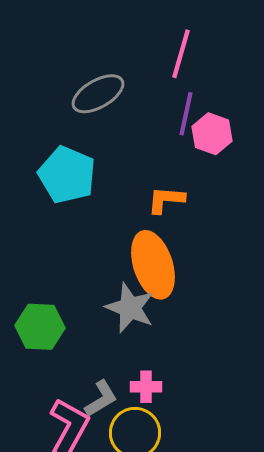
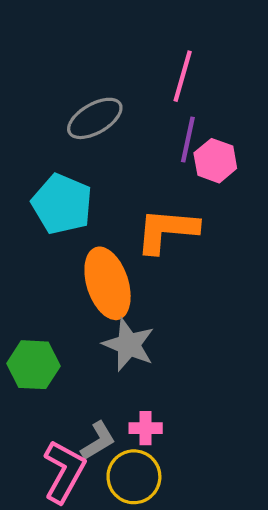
orange L-shape: (166, 200) -> (167, 230), size x1.6
orange ellipse: (153, 265) -> (108, 283), moved

